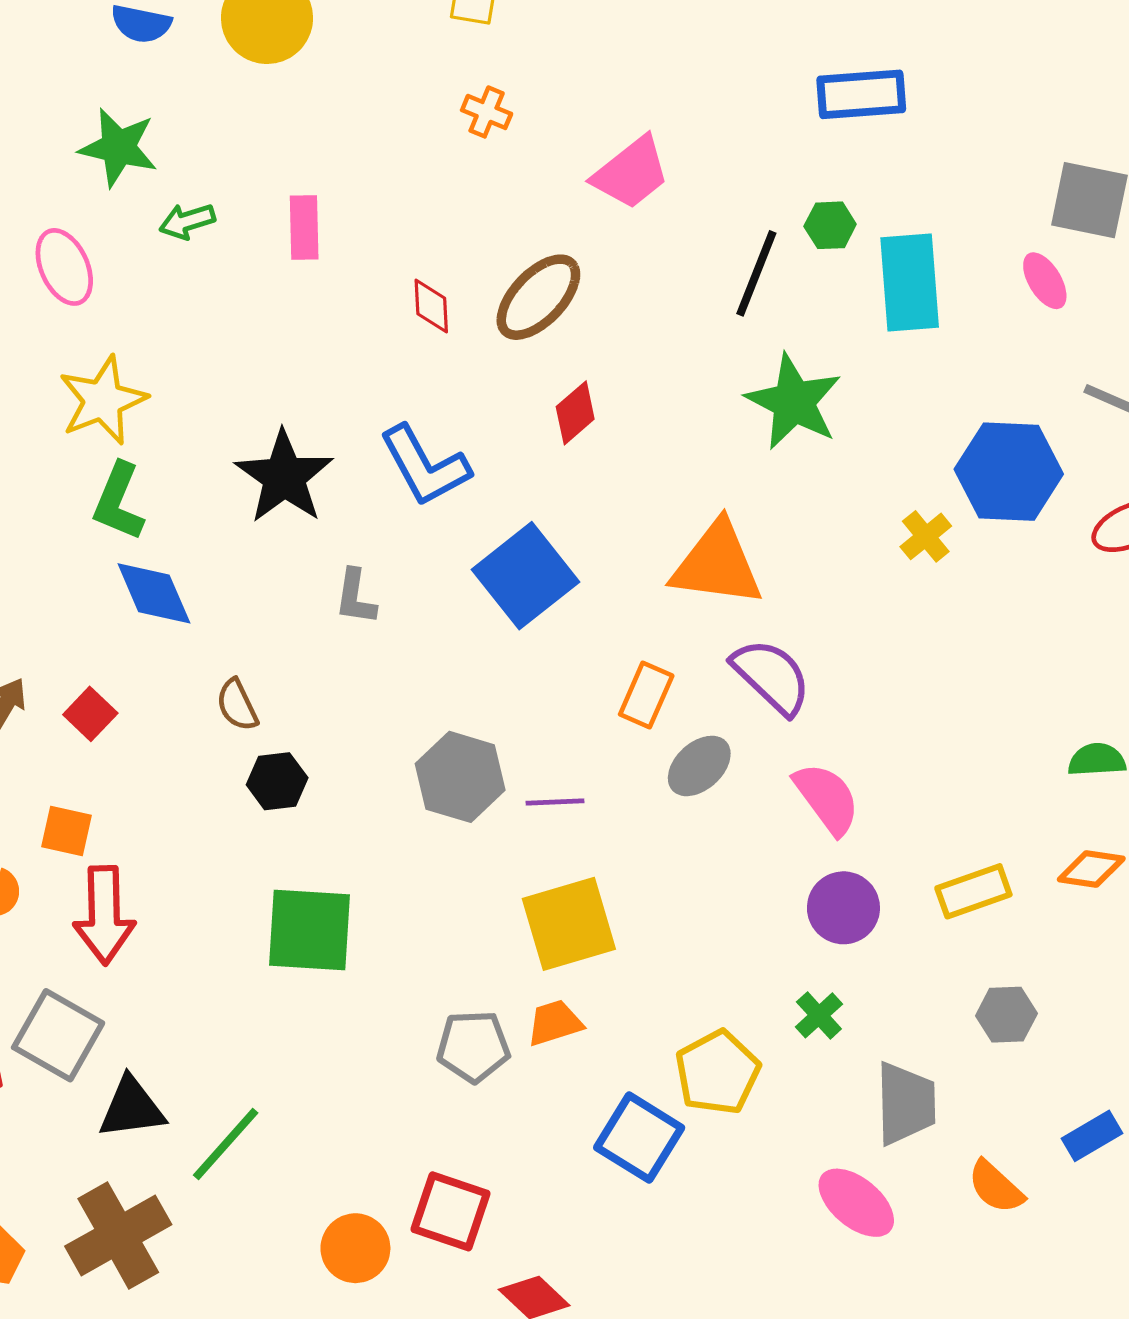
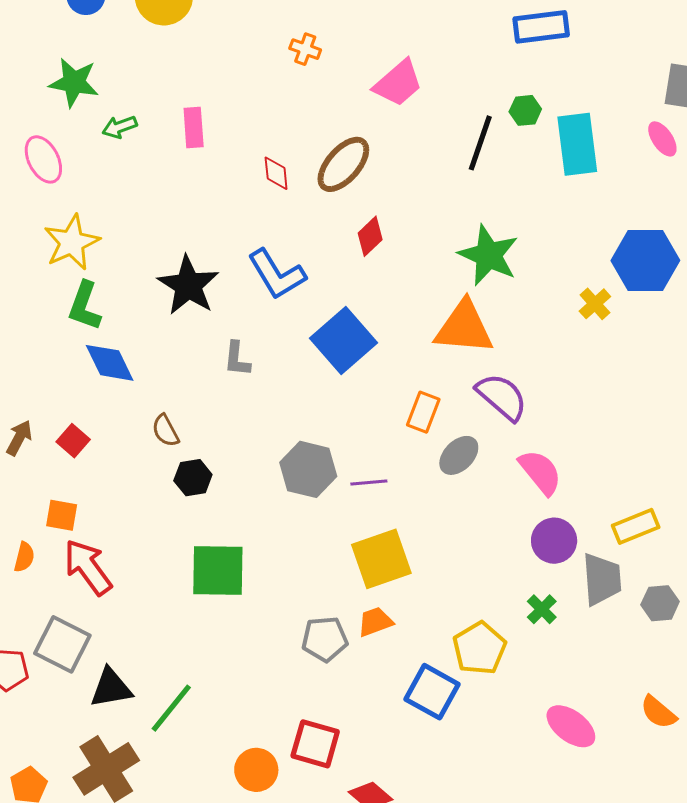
green star: (794, 402) -> (488, 255), moved
red arrow: (104, 915) -> (88, 567), turned 148
gray trapezoid: (906, 1103) -> (602, 579), moved

